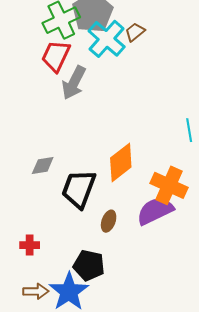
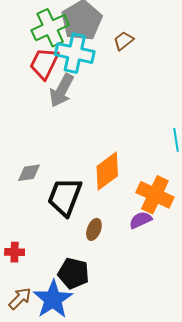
cyan cross: (107, 39) -> (75, 53), moved, turned -30
purple semicircle: (155, 211) -> (141, 220), size x0.6
brown arrow: (36, 291) -> (20, 298), turned -45

